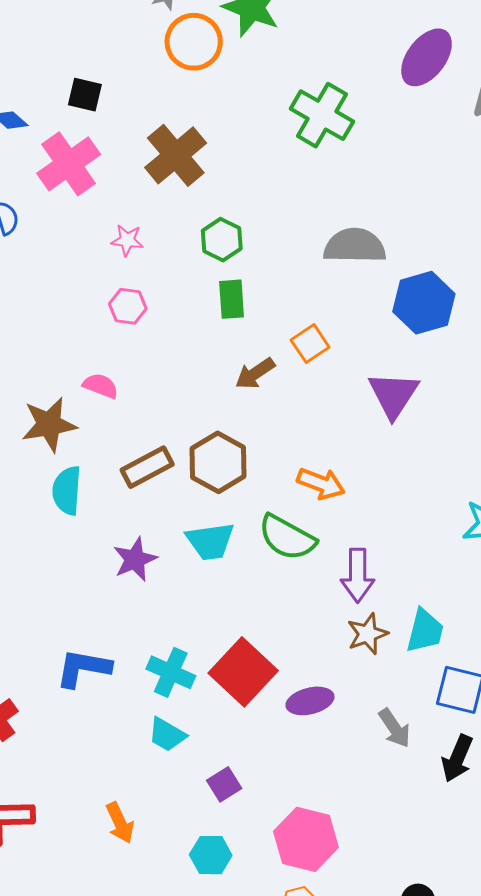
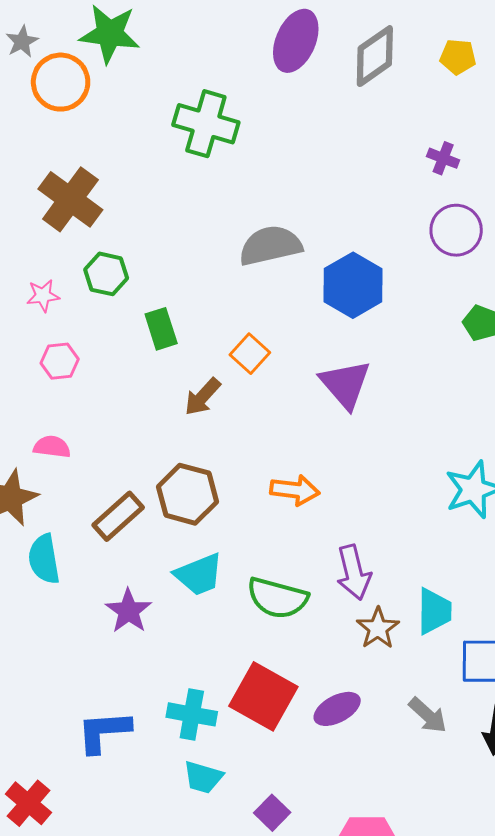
green hexagon: (222, 240) -> (106, 274), moved
green semicircle: (287, 537) -> (277, 598), moved

